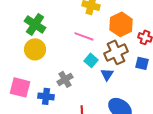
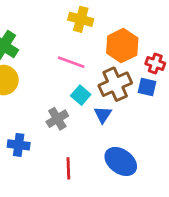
blue square: (142, 63) -> (147, 87), moved
gray cross: (65, 79) -> (57, 119), moved

